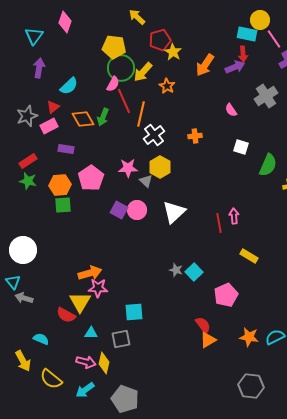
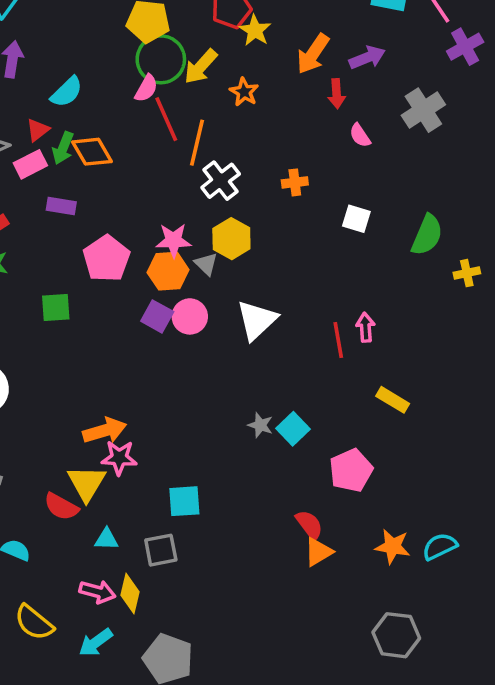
red arrow: (243, 54) -> (336, 94), moved
green arrow: (103, 117) -> (63, 148), moved
white square: (241, 147) -> (356, 219), moved
orange hexagon: (60, 185) -> (168, 271), moved

